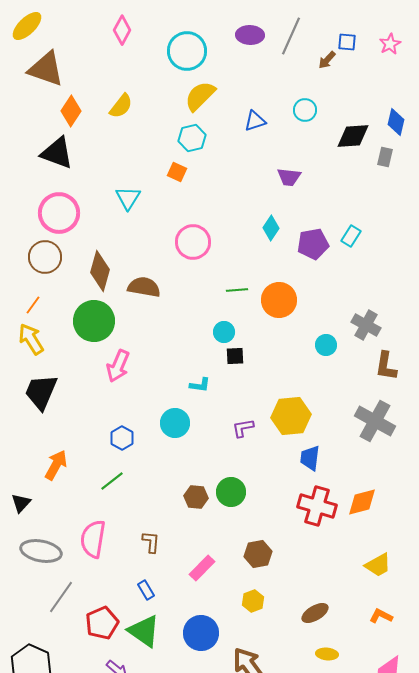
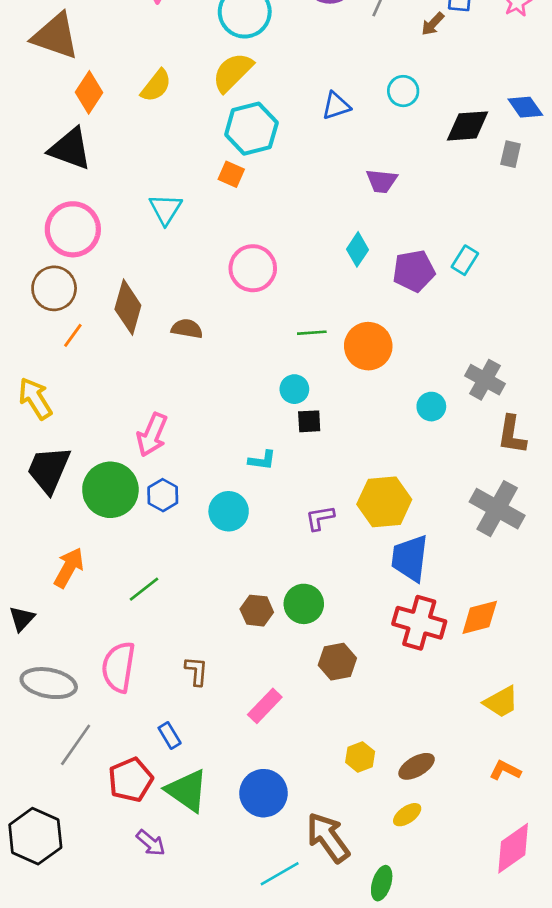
yellow semicircle: (200, 96) -> (233, 72), moved
blue diamond: (396, 122) -> (525, 107), turned -48
cyan hexagon: (192, 138) -> (251, 129), size x1.4
brown semicircle: (144, 287) -> (187, 329), size x0.7
orange line: (33, 305) -> (73, 335), moved
green circle: (94, 321) -> (110, 490), moved
blue hexagon: (122, 438) -> (163, 495), moved
blue trapezoid: (310, 458) -> (410, 558), size x1.4
brown hexagon: (258, 554) -> (337, 662), moved
blue rectangle: (146, 590) -> (170, 735), moved
yellow hexagon: (253, 601) -> (360, 757), moved
yellow ellipse: (327, 654) -> (407, 815), moved, turned -40

